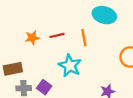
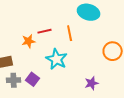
orange star: (32, 38) -> (29, 41), moved

